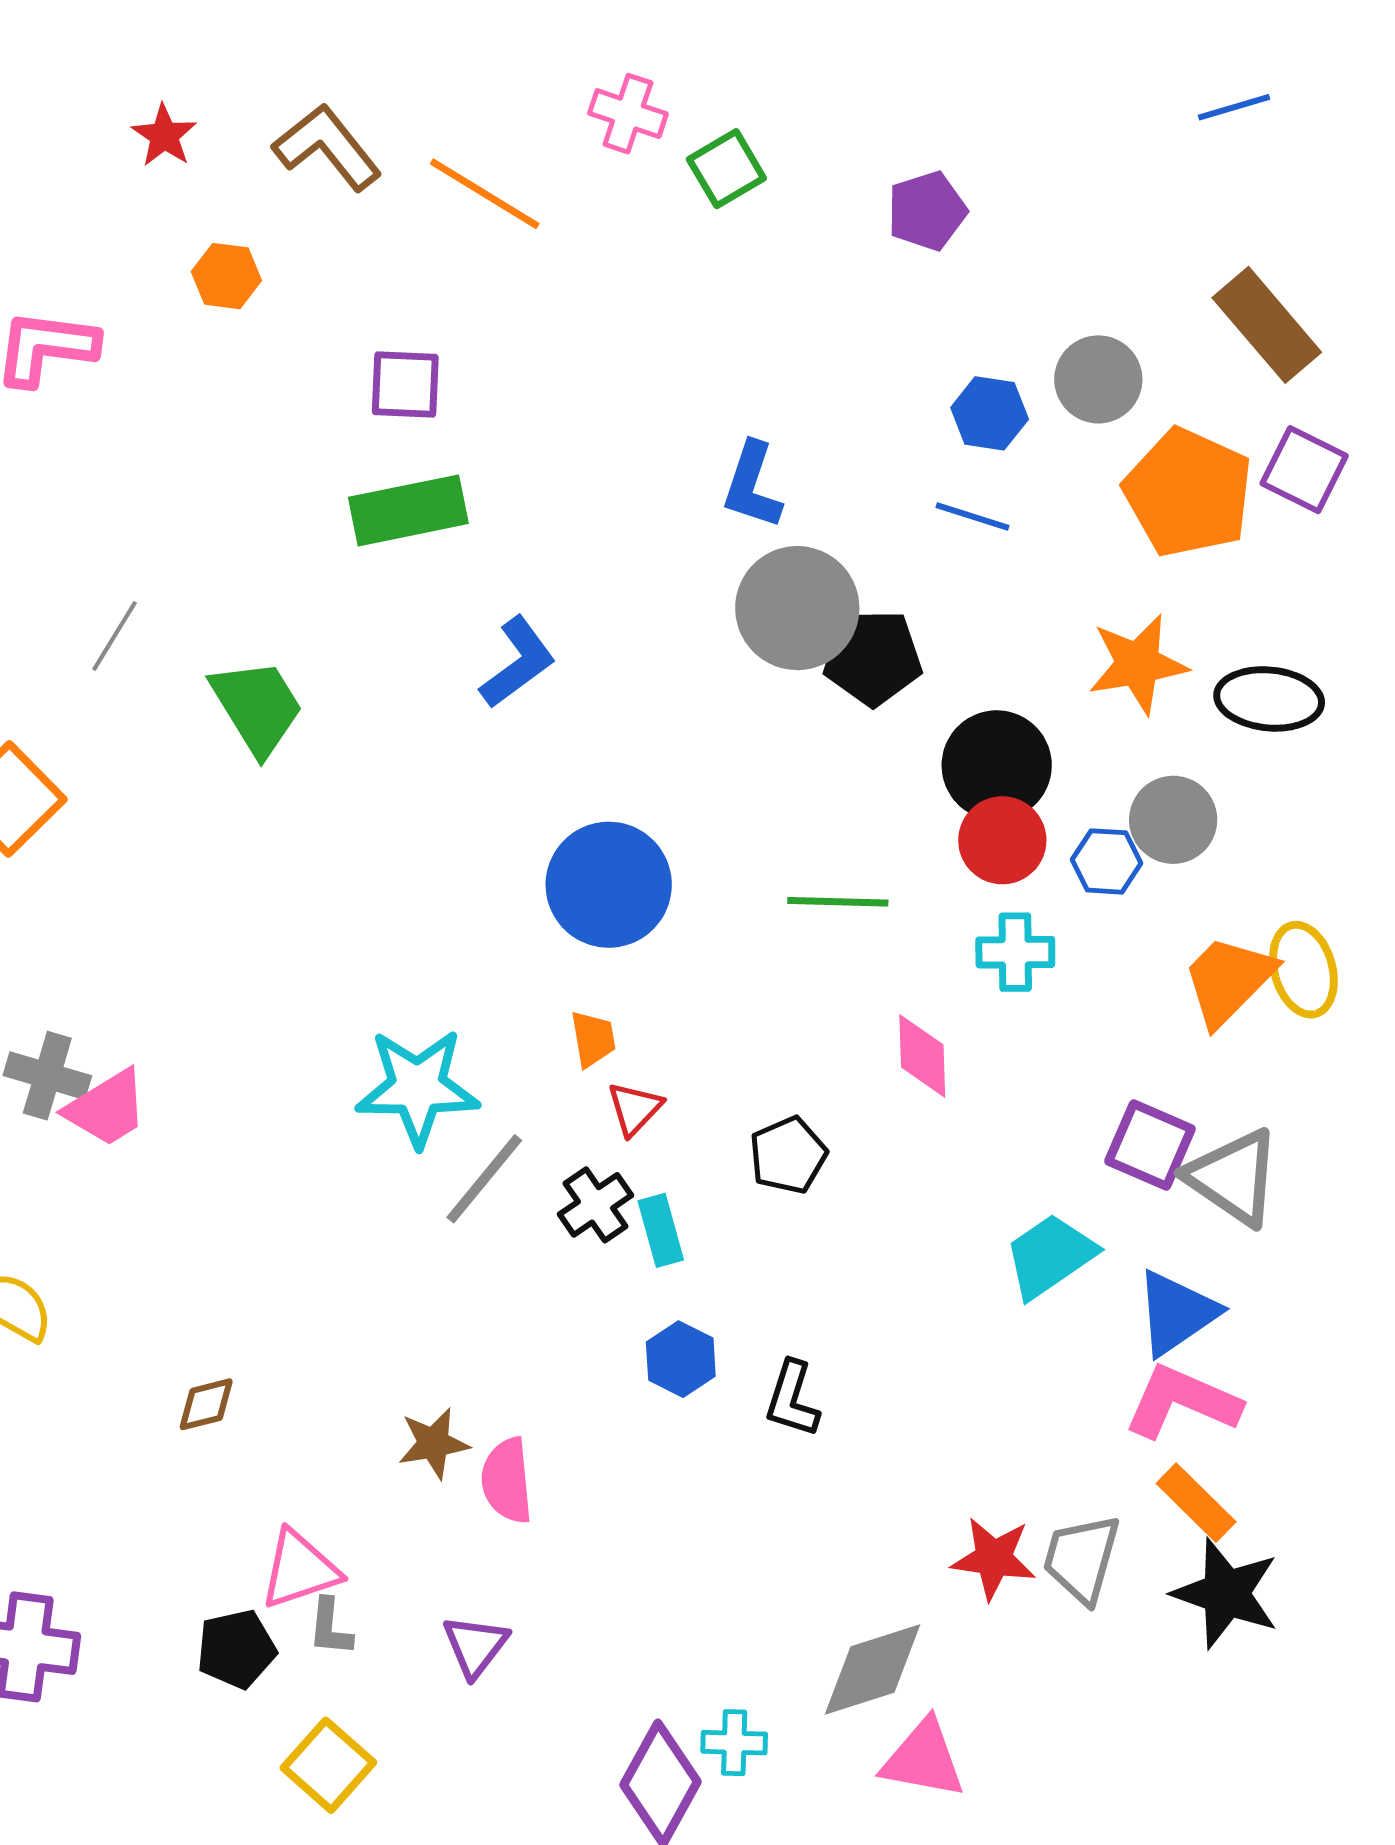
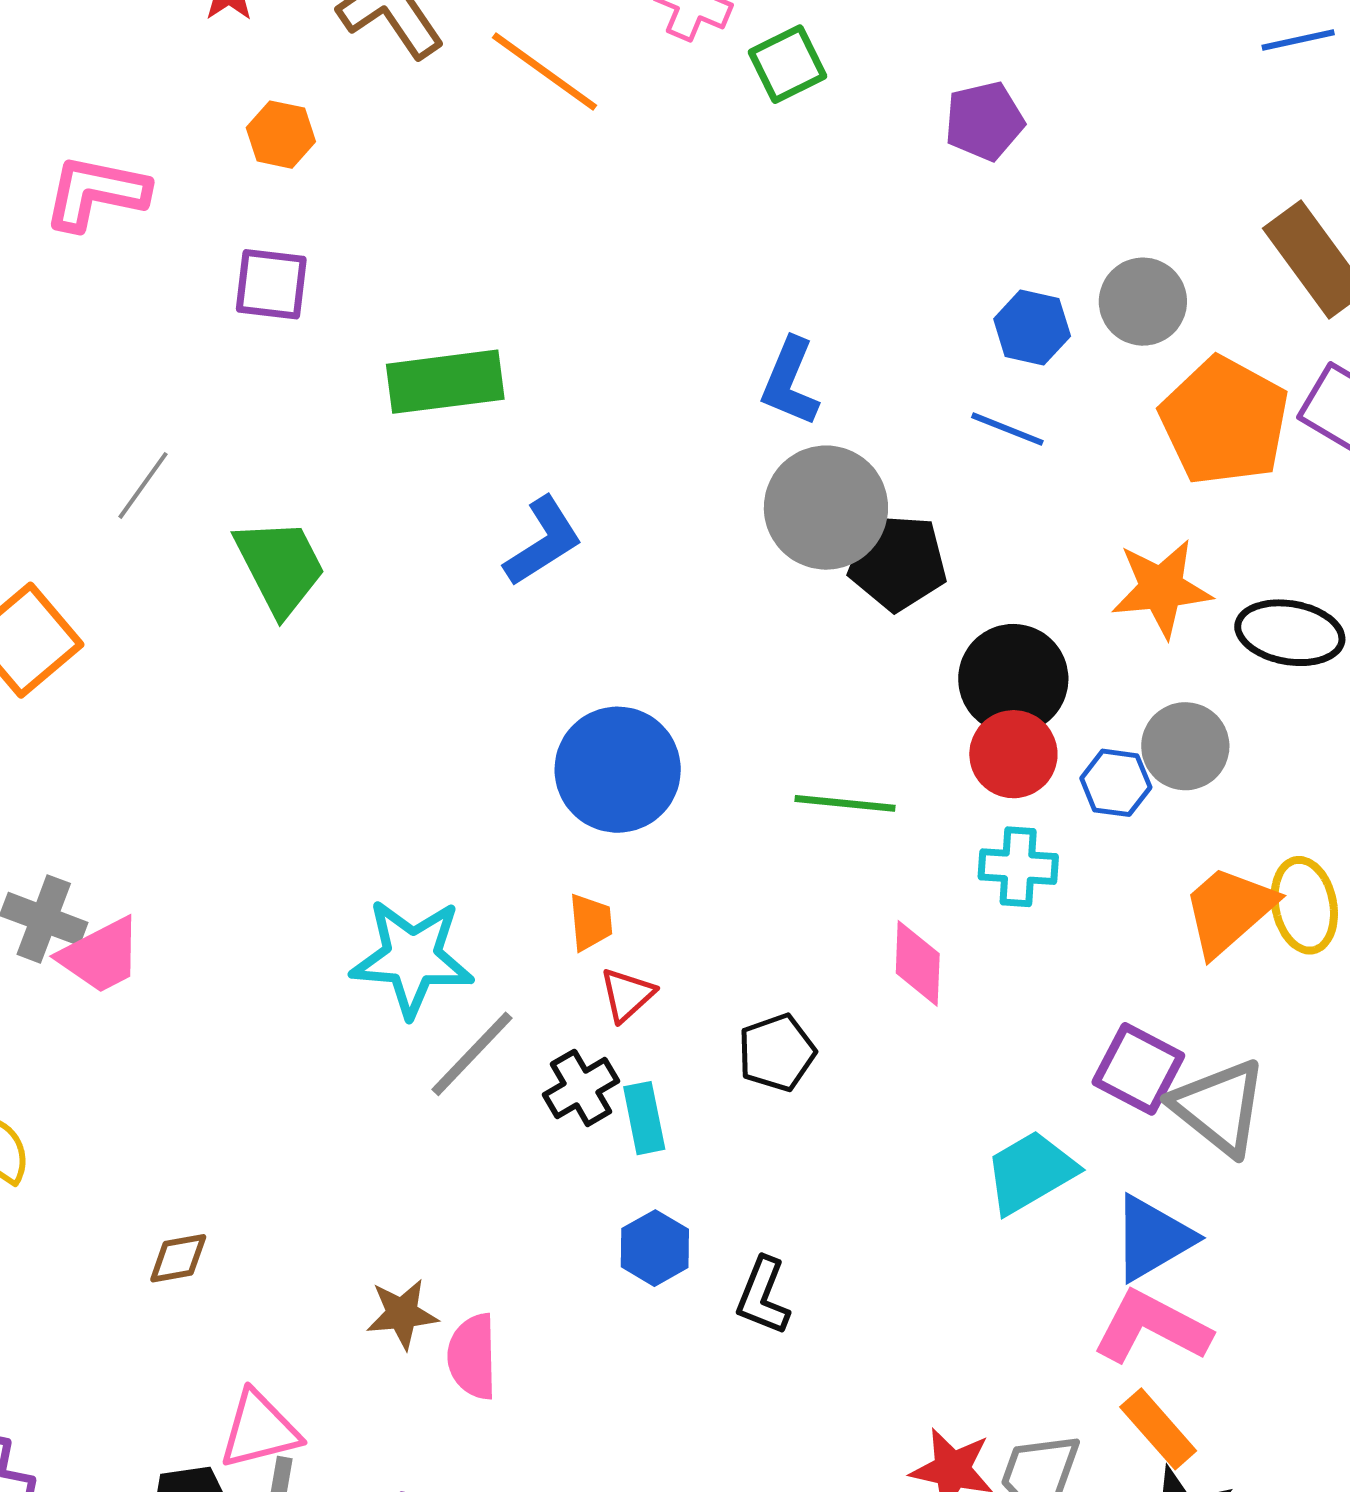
purple square: (405, 384) -> (271, 284), moved

